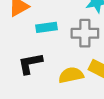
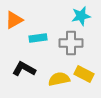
black L-shape: (30, 63) -> (24, 69), turned 40

